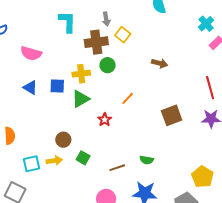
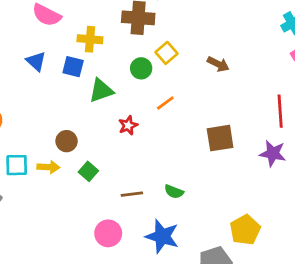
yellow square: (123, 35) -> (166, 53), moved
green circle: (108, 65) -> (141, 68), moved
yellow cross: (81, 74) -> (90, 39), moved

